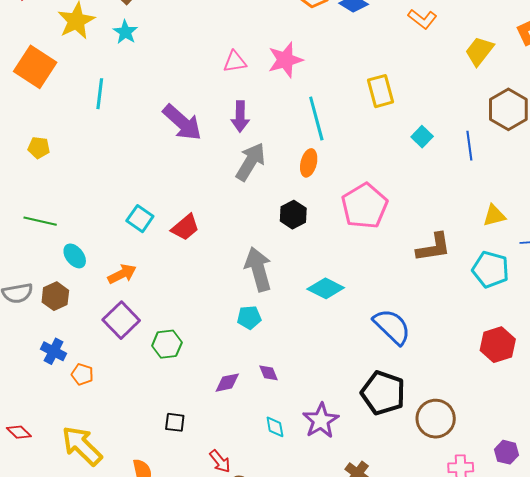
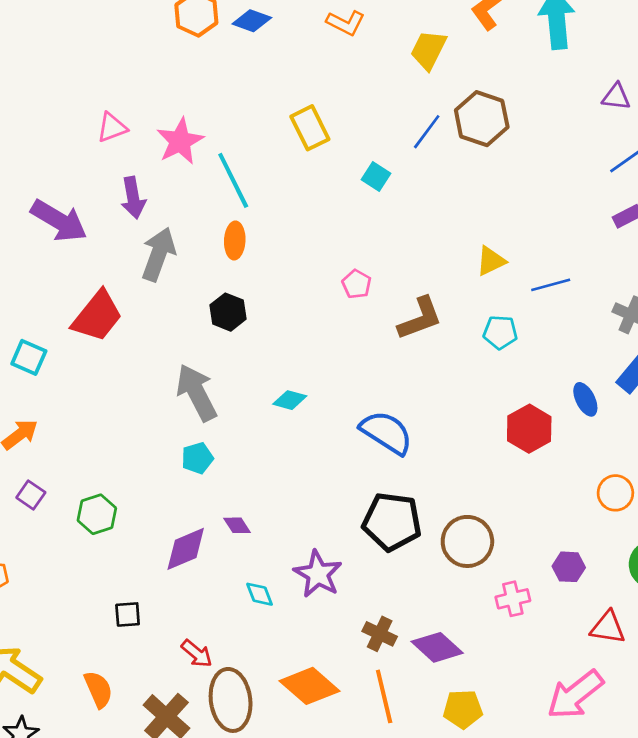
pink star: (285, 60) -> (180, 141), moved
blue line: (469, 146) -> (427, 132), moved, turned 56
pink pentagon: (364, 206) -> (357, 284), moved, size x0.5
red trapezoid: (185, 227) -> (97, 316), moved, size x1.4
cyan pentagon: (491, 269) -> (500, 332), size x0.7
cyan diamond: (326, 288) -> (290, 400), size x0.7
purple square: (121, 320) -> (31, 495), size x0.6
purple diamond: (227, 383) -> (186, 549), size x1.4

